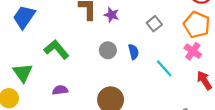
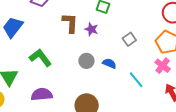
blue semicircle: (133, 52) -> (109, 63), turned -56
purple semicircle: (60, 90) -> (42, 94), size x1.5

